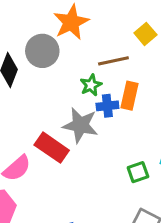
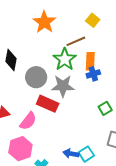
gray circle: (42, 51) -> (36, 77), moved
green star: (91, 85) -> (65, 59), size x1.6
blue cross: (107, 106) -> (93, 74), moved

